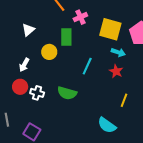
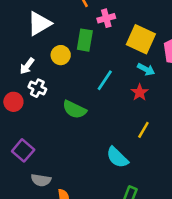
white triangle: (28, 30) -> (39, 24), size x1.5
red circle: (20, 87) -> (13, 102), moved
white cross: (37, 93) -> (37, 88), moved

